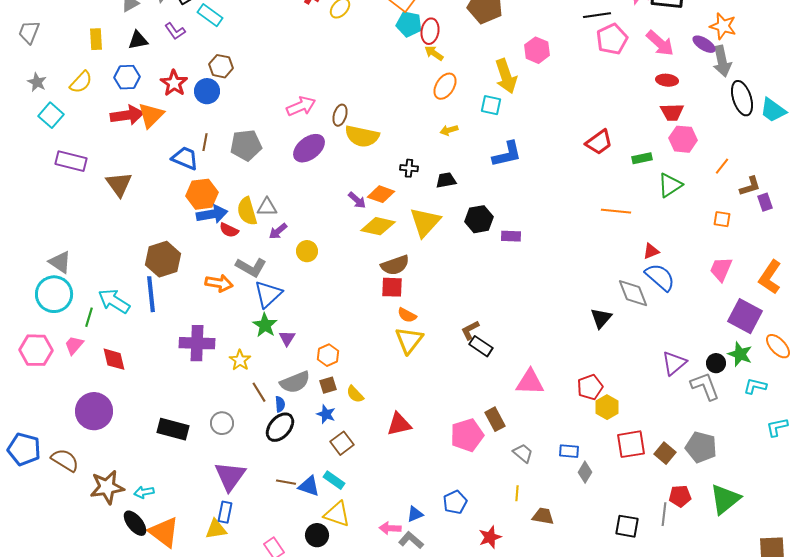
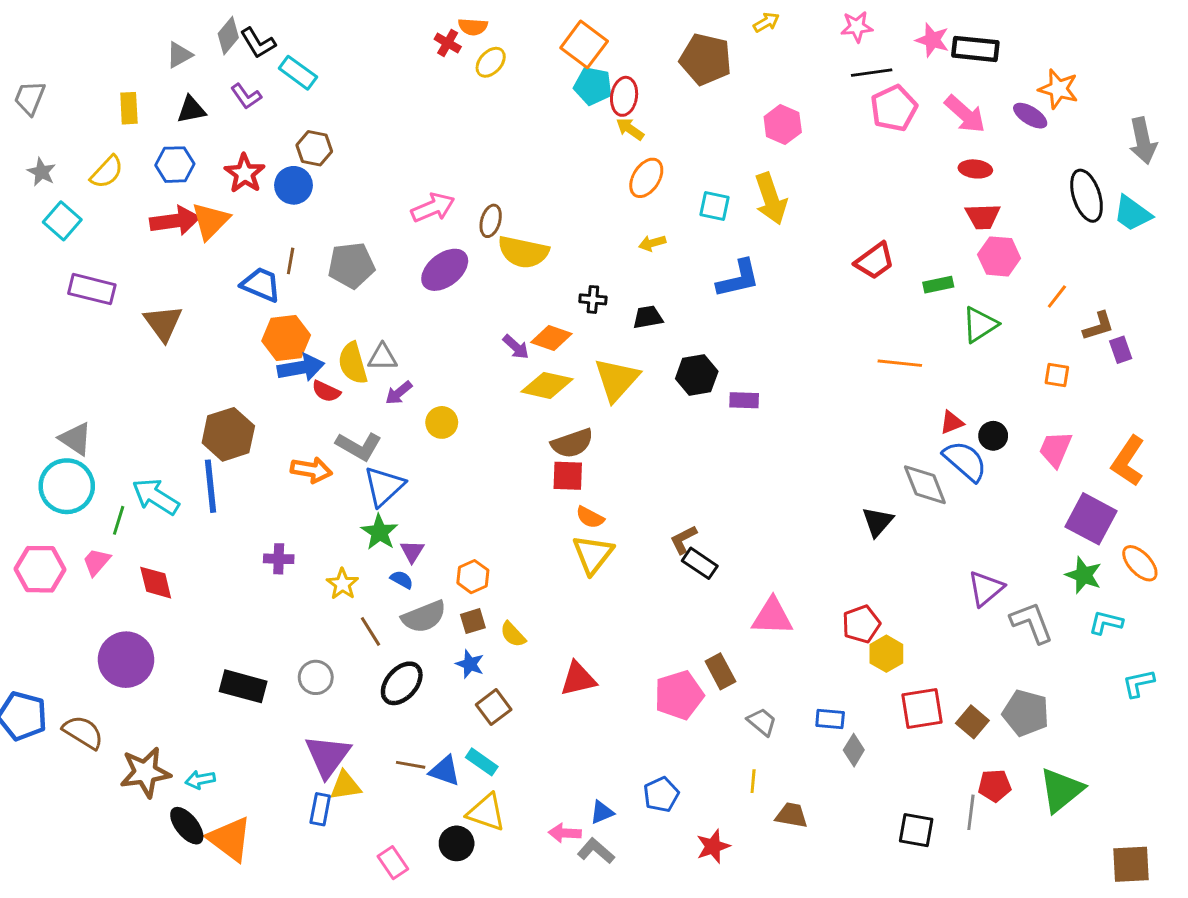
gray arrow: (722, 61) -> (1143, 141), moved
yellow arrow: (506, 76) -> (771, 199), moved
purple cross: (197, 343) -> (279, 559), size x0.6
black circle: (716, 363) -> (993, 436), moved
blue semicircle: (280, 404) -> (402, 580), moved, turned -56
yellow triangle: (216, 529) -> (345, 786), moved

